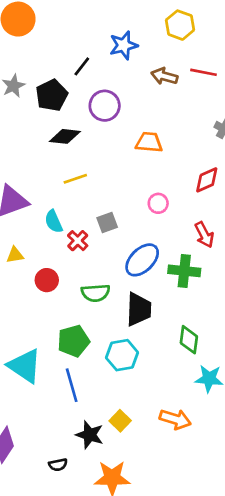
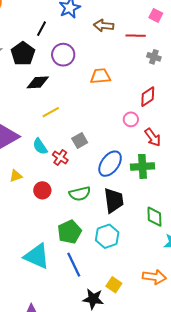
red line: (204, 72) -> (136, 36), moved
pink circle: (158, 203) -> (131, 119), moved

